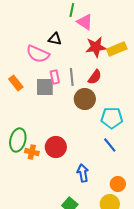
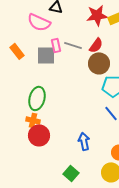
gray line: (72, 77) -> (73, 45), turned -66
brown circle: (85, 99) -> (99, 63), moved
green ellipse: (18, 140) -> (37, 98), moved
red circle: (56, 147) -> (39, 135), moved

